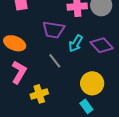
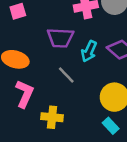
yellow cross: (39, 94) -> (52, 117), turned 30

